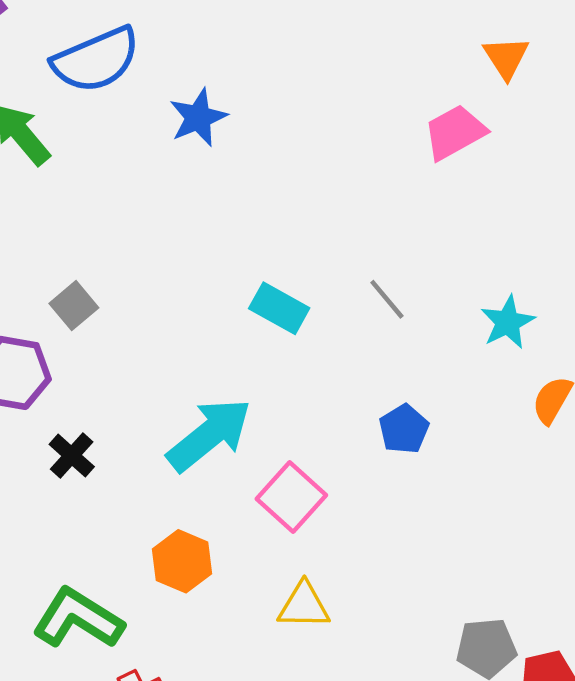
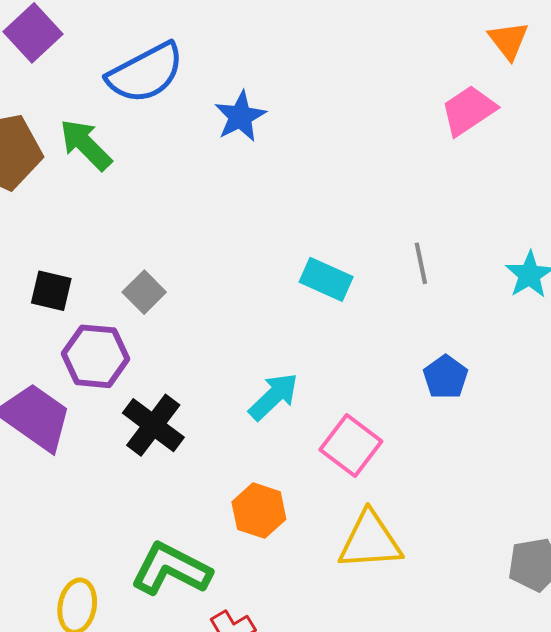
gray line: (387, 299) -> (421, 263), turned 33
cyan arrow: (209, 435) -> (274, 397), size x0.7
black cross: (72, 456) -> (153, 425), size x1.5
yellow triangle: (304, 606) -> (370, 541), size x1.4

